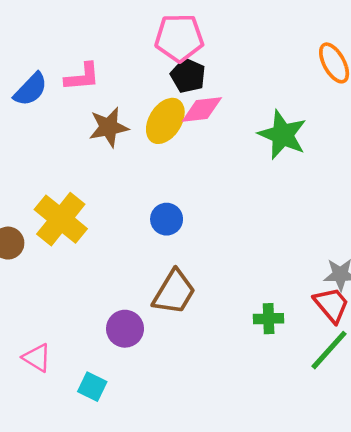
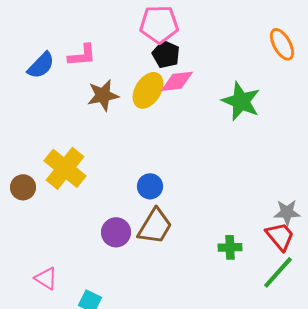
blue circle: (167, 219) -> (150, 186), moved
purple circle: (125, 329) -> (116, 232), moved

